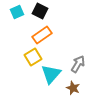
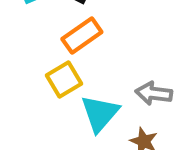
gray arrow: (78, 64) -> (154, 93), turned -114

